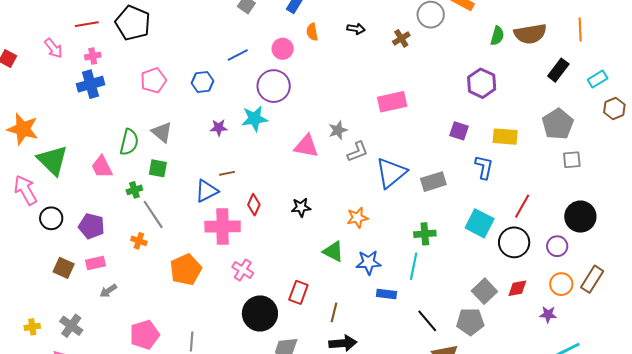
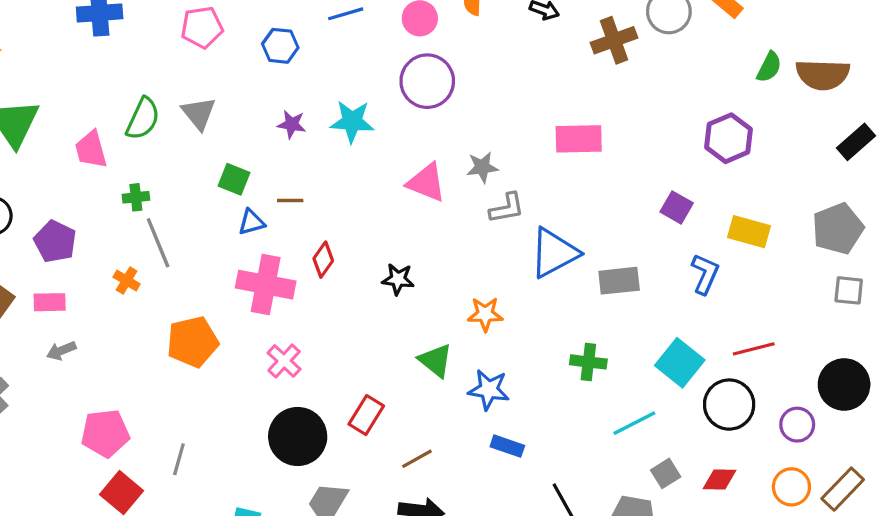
brown cross: (401, 38) -> (614, 40), size x1.5
purple circle: (274, 86) -> (427, 81), moved
green square: (158, 168) -> (234, 179), moved
blue triangle: (207, 191) -> (251, 222), size x0.7
red line: (522, 206) -> (754, 349), turned 35
cyan line: (414, 266) -> (634, 423), moved, turned 40
gray square: (484, 291) -> (666, 473), size x0.7
brown line: (334, 312) -> (417, 459), turned 36

